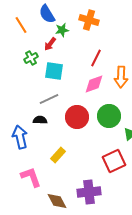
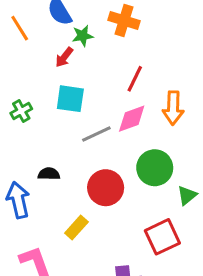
green cross: (31, 58) -> (21, 111), moved
gray line: (49, 99) -> (96, 134), moved
red circle: (77, 117) -> (106, 188), moved

